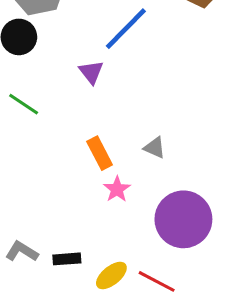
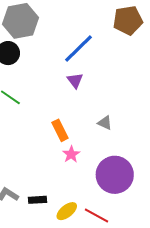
purple triangle: (91, 72) -> (75, 80), moved
gray triangle: (155, 148) -> (105, 123), moved

